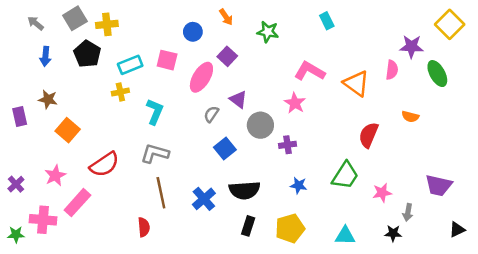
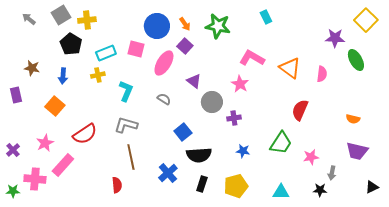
orange arrow: (226, 17) -> (185, 24), moved
blue circle: (193, 32) -> (157, 26), size x1.6
green star: (268, 32) -> (218, 26), size x1.4
blue arrow: (45, 56) -> (63, 76), moved
pink semicircle: (392, 70) -> (322, 74), moved
brown star: (48, 99) -> (32, 68), moved
gray semicircle: (211, 114) -> (164, 99), moved, turned 88
orange semicircle: (410, 117) -> (353, 119), moved
blue square: (225, 148) -> (183, 132), moved
blue cross: (204, 199) -> (168, 173), moved

